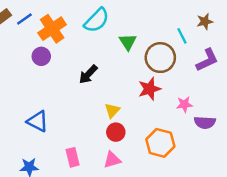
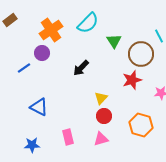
blue line: (24, 19) -> (24, 68), moved

